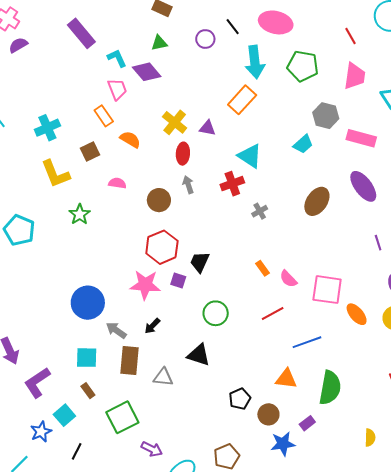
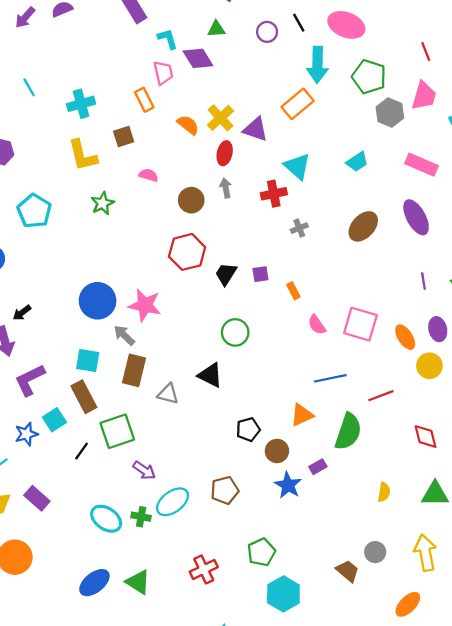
gray hexagon: (326, 116) -> (390, 112), moved
purple triangle: (207, 128) -> (255, 129), size x1.4
orange semicircle: (130, 139) -> (188, 125), moved
pink semicircle: (288, 279) -> (317, 325), moved
purple square: (178, 280) -> (260, 274), moved, turned -35
pink star: (145, 285) -> (145, 305), moved
red line: (273, 313) -> (381, 396), moved
orange ellipse: (357, 314) -> (405, 337), moved
black arrow: (152, 326) -> (22, 313), moved
orange triangle: (286, 379) -> (302, 415), turned -40
brown rectangle: (88, 391) -> (84, 397), size x1.8
blue star: (283, 444) -> (288, 485), turned 30
black line: (77, 451) -> (82, 451), moved

